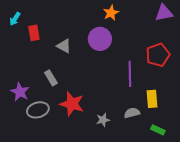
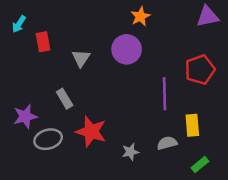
gray triangle: (64, 46) -> (81, 58), turned 35
purple star: (20, 92) -> (25, 116), turned 30
green rectangle: (158, 130) -> (200, 165), turned -64

